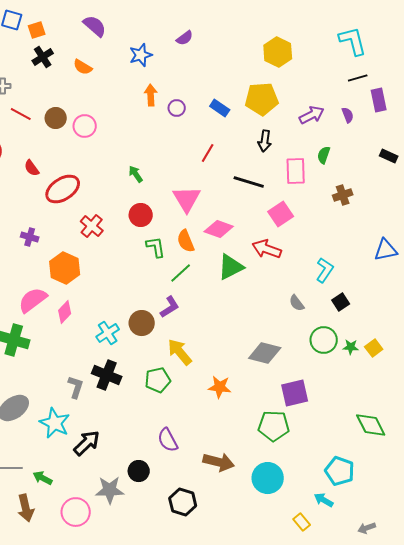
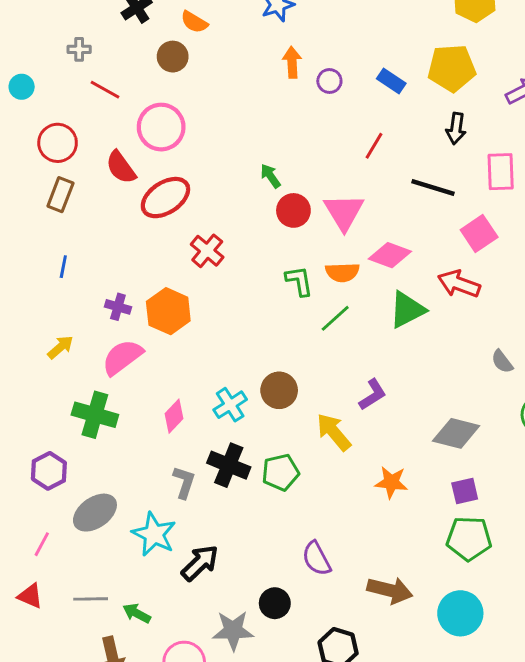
brown circle: (56, 118) -> (173, 57), moved
pink circle: (85, 126) -> (161, 127), moved, size x1.4
red semicircle: (32, 168) -> (121, 167), size x1.4
red circle: (141, 215) -> (293, 210), moved
purple cross: (30, 237) -> (118, 307), moved
orange semicircle: (186, 241) -> (342, 272), turned -70
purple L-shape: (170, 307) -> (373, 395), moved
pink diamond: (65, 312) -> (174, 416), moved
green pentagon: (158, 380) -> (281, 472), moved
purple square: (295, 393) -> (465, 491), moved, size x0.7

